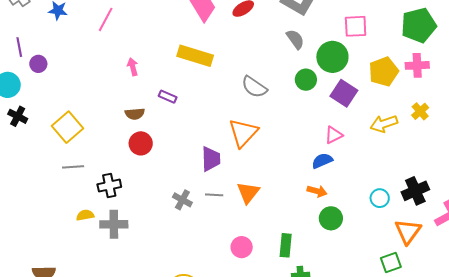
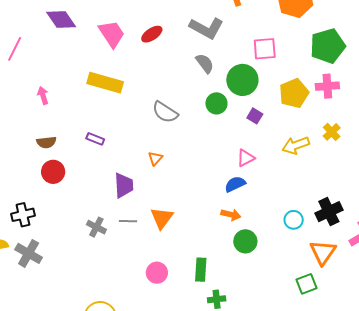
purple square: (344, 93) -> (255, 116), size x0.6
purple rectangle: (168, 97) -> (95, 139), moved
orange triangle: (243, 133) -> (155, 158), size x0.5
gray cross: (114, 224) -> (29, 253), turned 32

